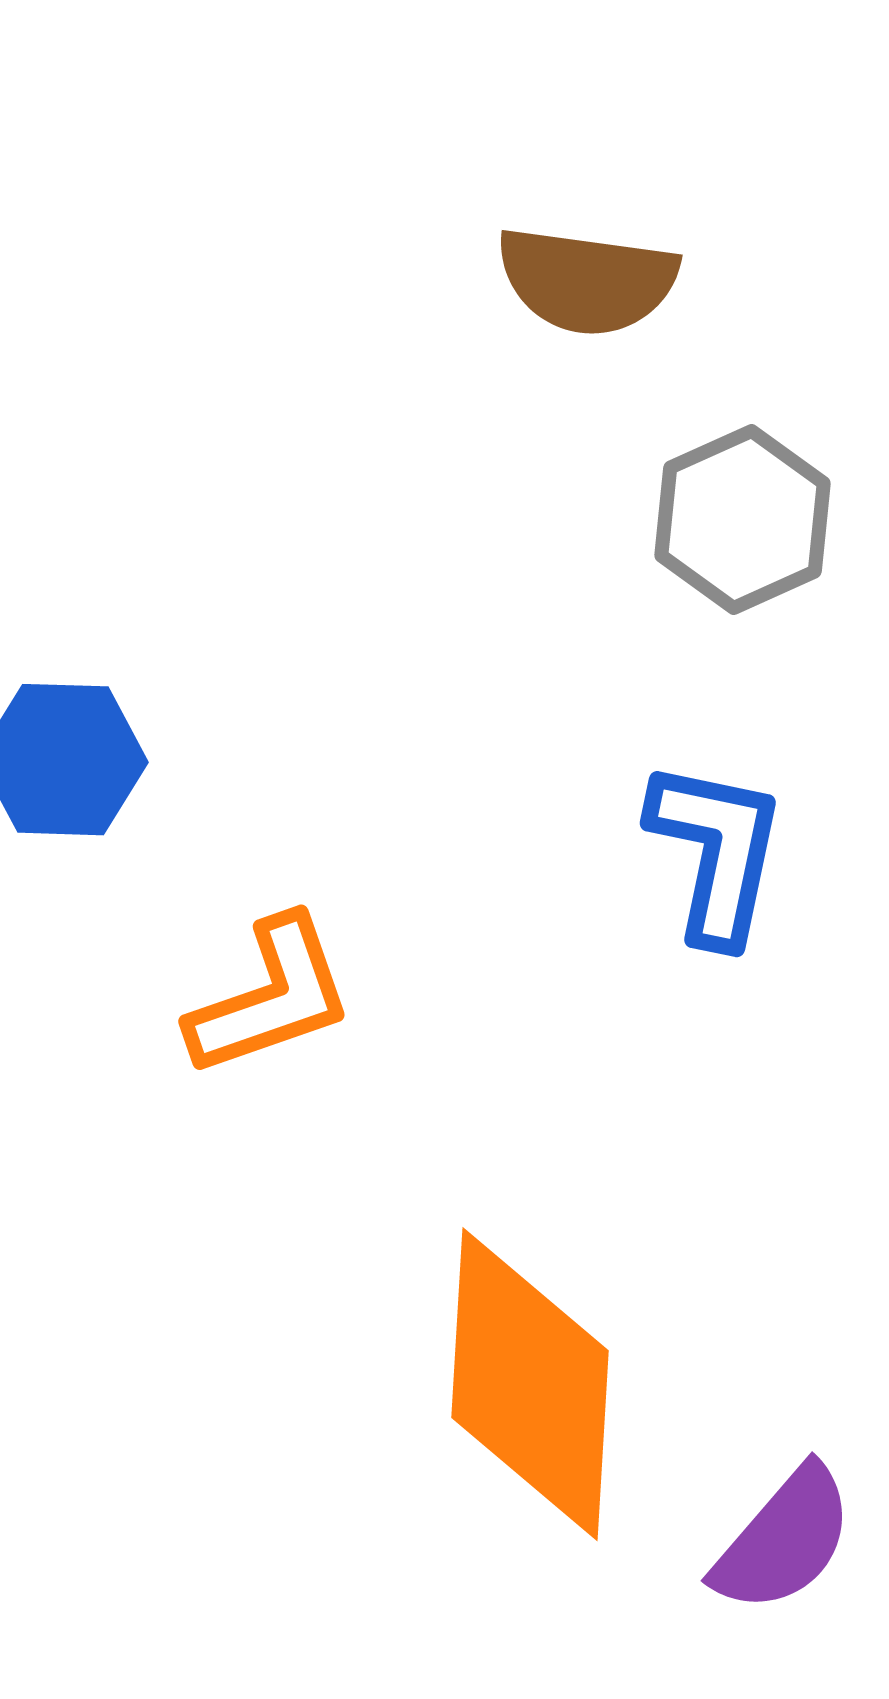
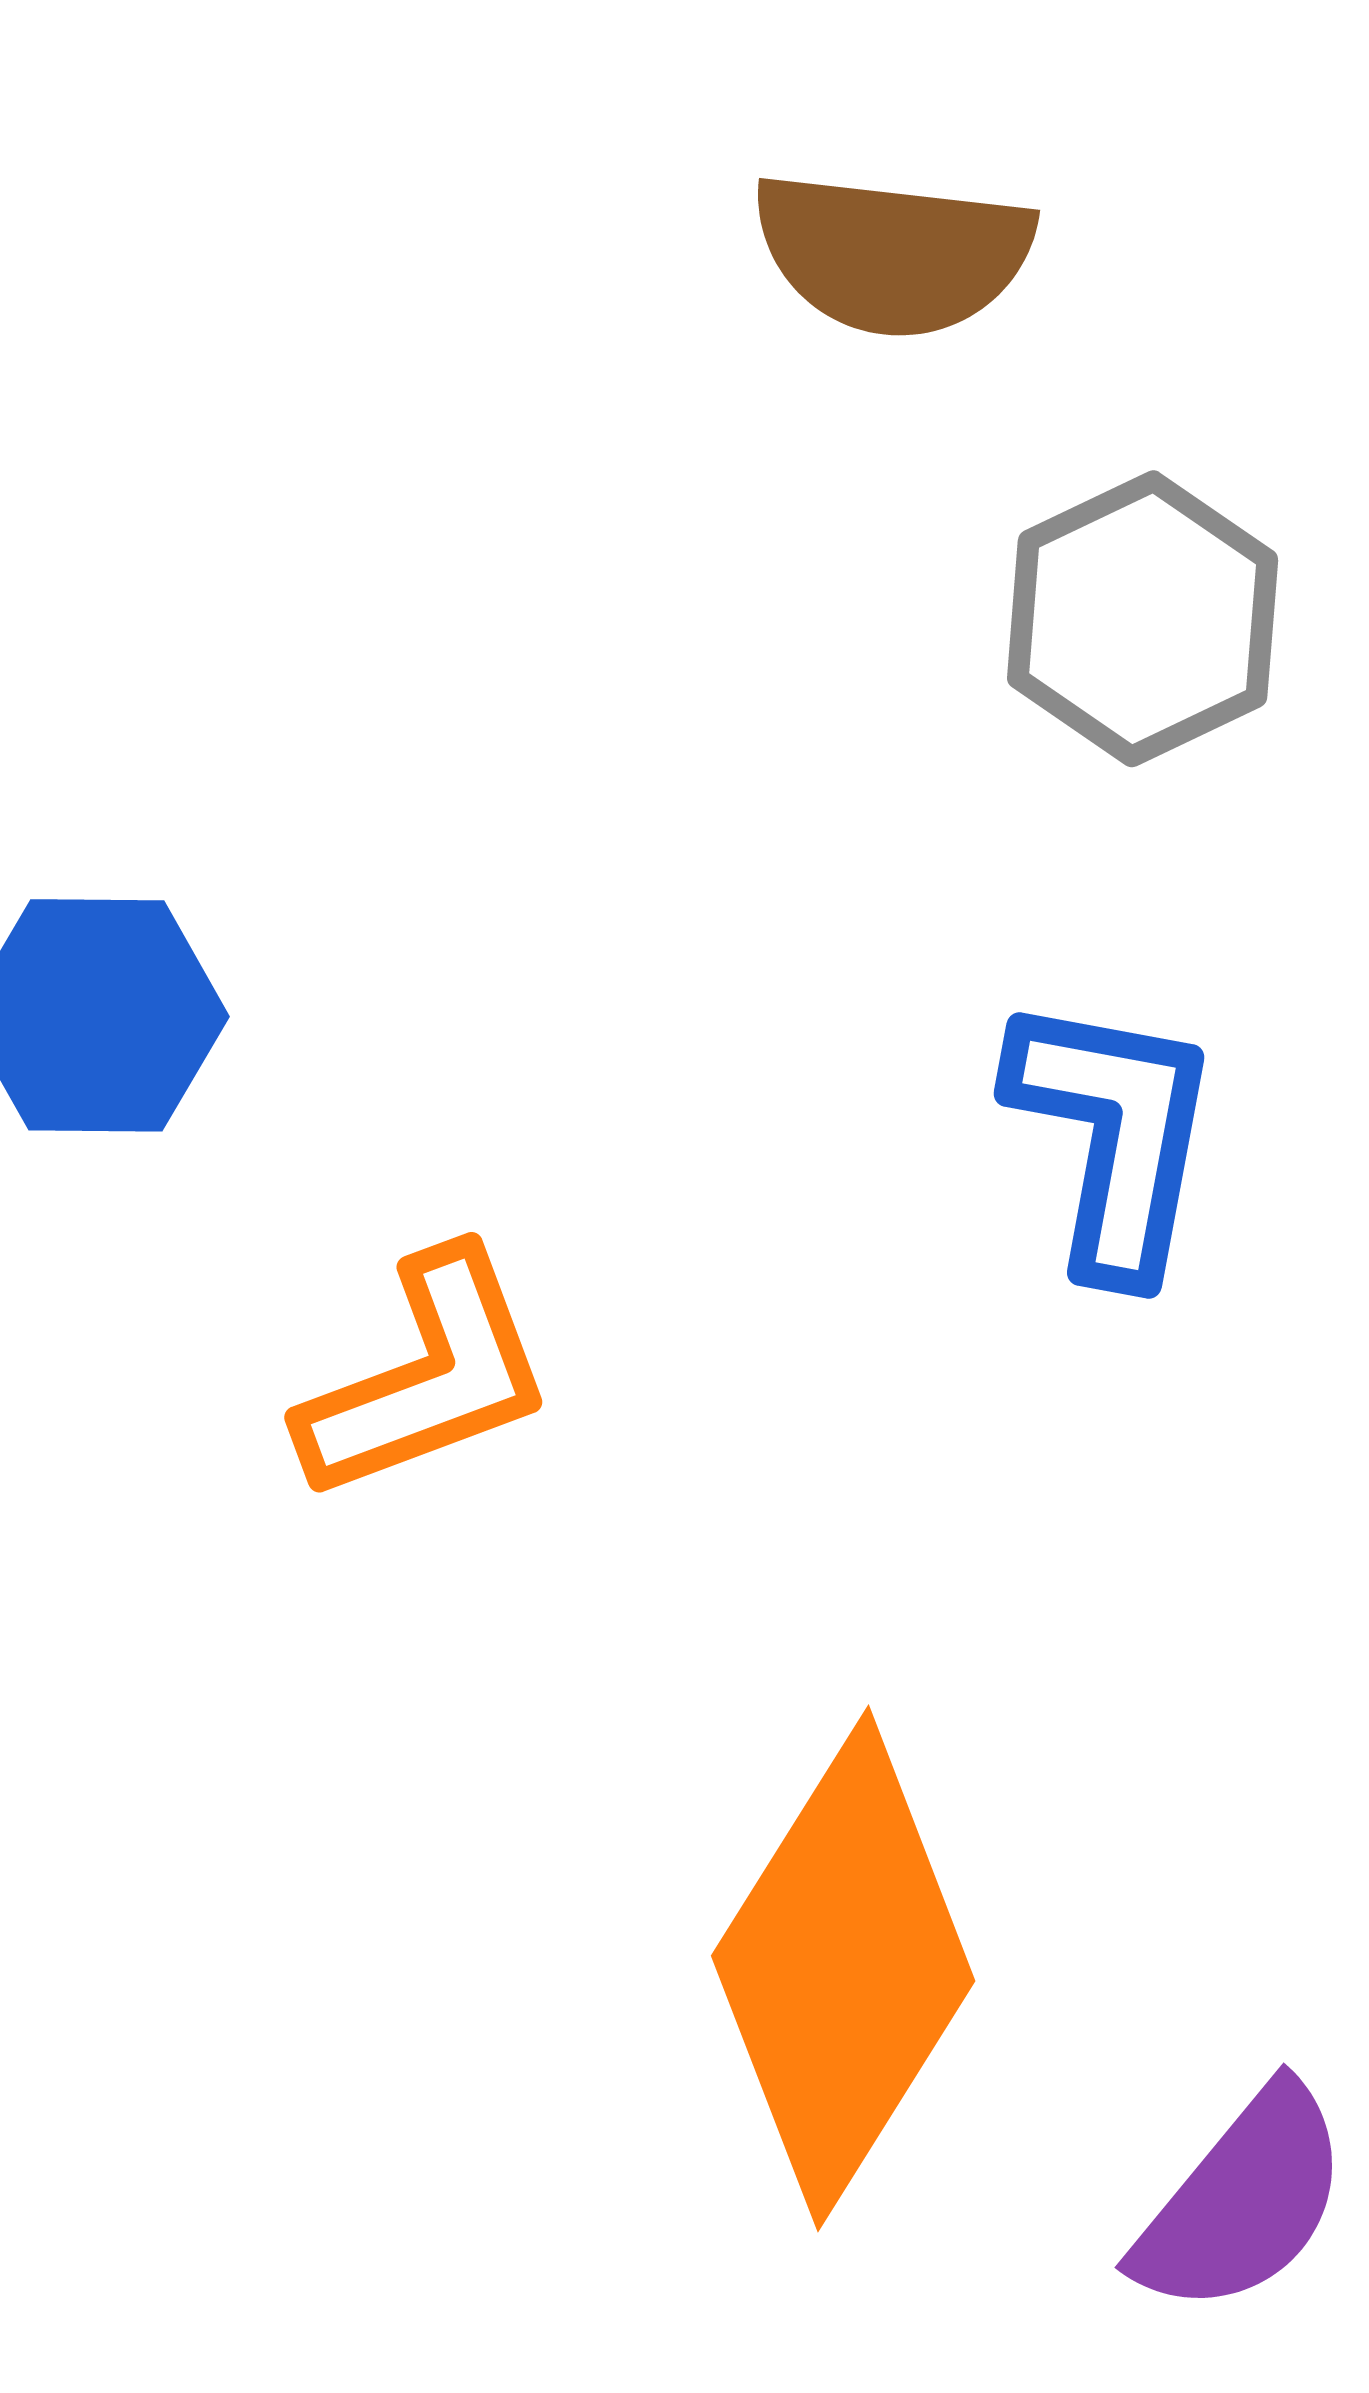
orange diamond: (530, 1384) -> (843, 1968), turned 30

